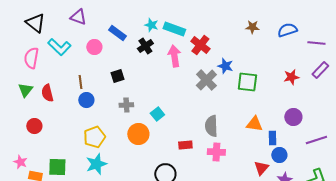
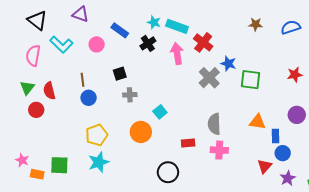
gray cross: (126, 105) -> (130, 95), moved
red circle: (34, 126) -> (36, 110), moved

